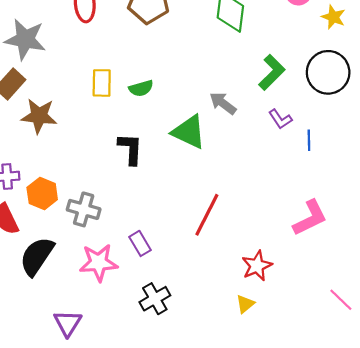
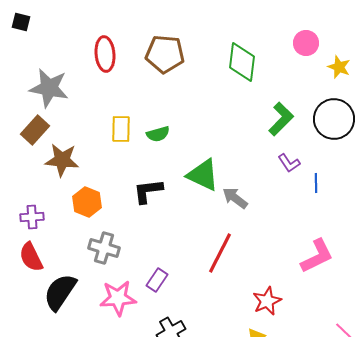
gray arrow: (223, 103) -> (235, 198), moved
black L-shape: (130, 149) -> (148, 191), turned -100
orange hexagon: (42, 193) -> (87, 202), moved
purple rectangle: (140, 243) -> (157, 280), turned 65

